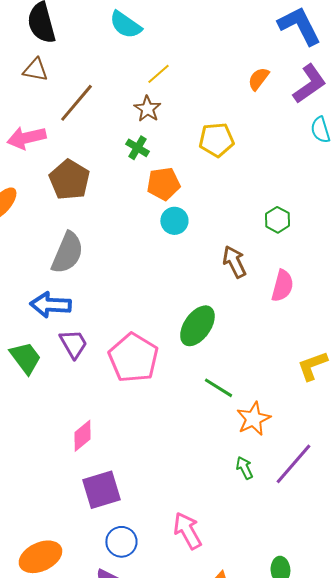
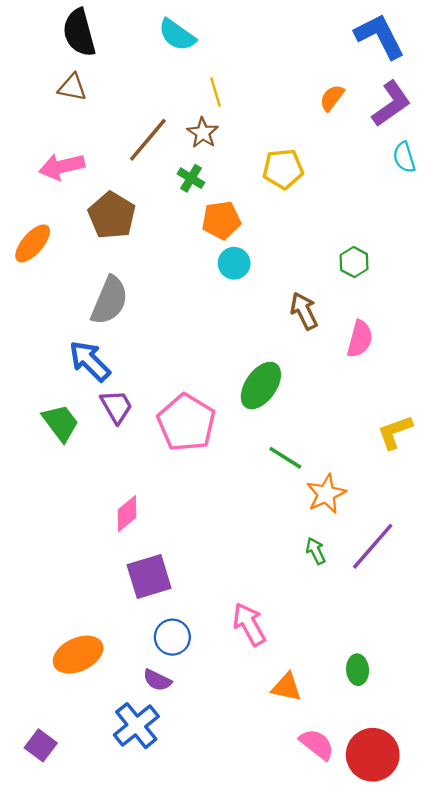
yellow line: (158, 74) -> (215, 92), turned -65
brown line: (76, 103) -> (148, 140), moved
blue arrow: (50, 305) -> (90, 361), turned 42

